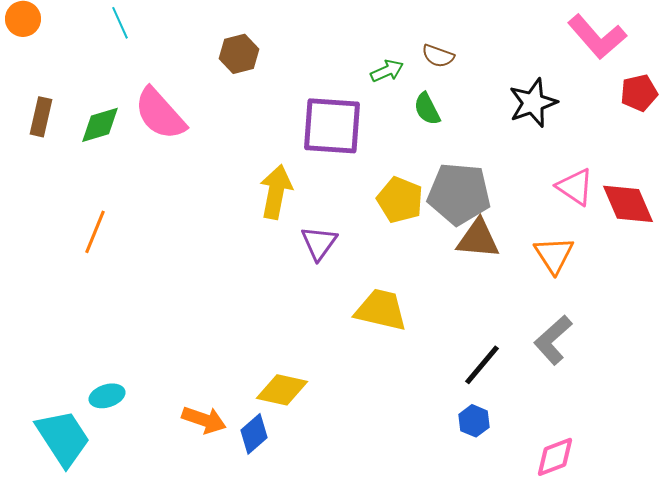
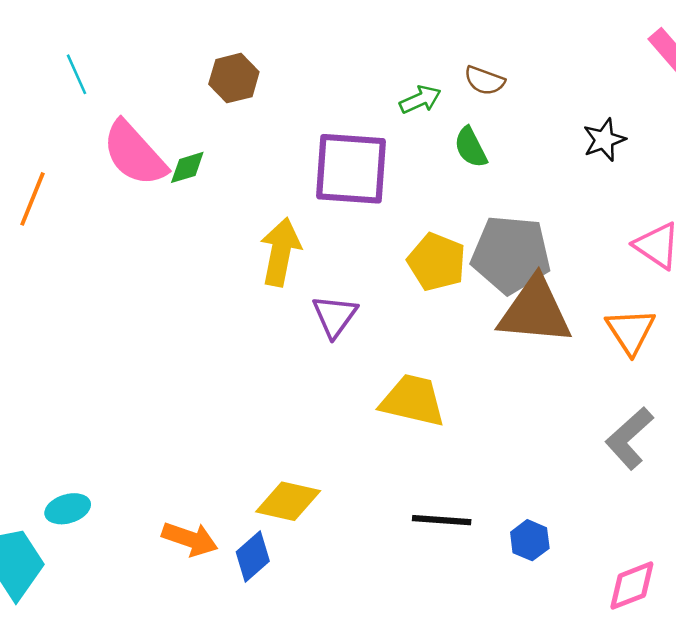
cyan line: (120, 23) -> (76, 74), moved
black star: (533, 103) -> (604, 140), size x0.7
green diamond: (100, 125) -> (187, 167), moved, size x0.7
orange line: (95, 232) -> (32, 199), moved
brown triangle: (478, 239) -> (535, 311), size x1.4
black line: (482, 365) -> (442, 520), moved, turned 54

